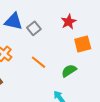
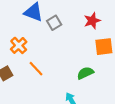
orange line: (39, 62) -> (36, 69), moved

